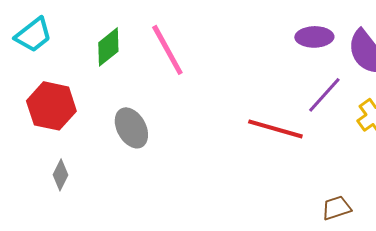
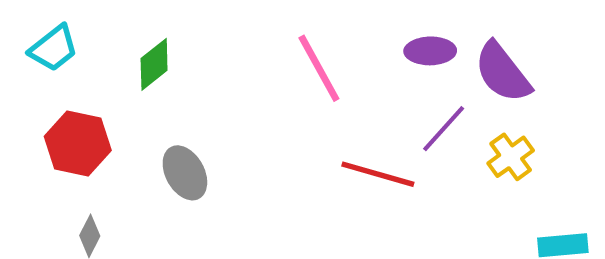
pink line: (167, 50) -> (319, 68), moved

